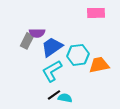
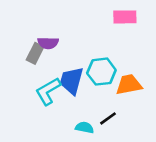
blue trapezoid: (52, 47) -> (71, 81), moved, turned -40
cyan L-shape: (52, 71) -> (48, 91), moved
black line: (54, 95) -> (108, 118), moved

